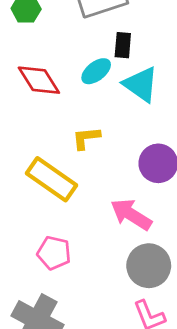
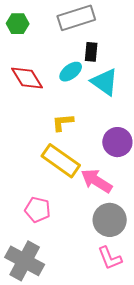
yellow rectangle: (52, 179) -> (61, 161), moved

